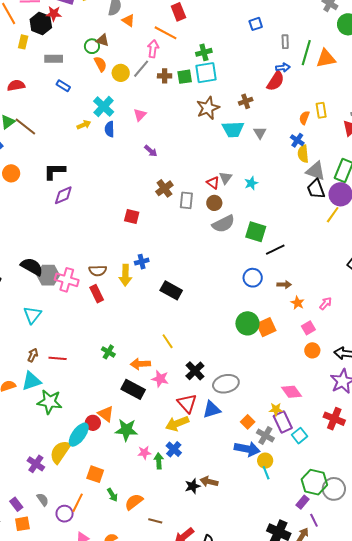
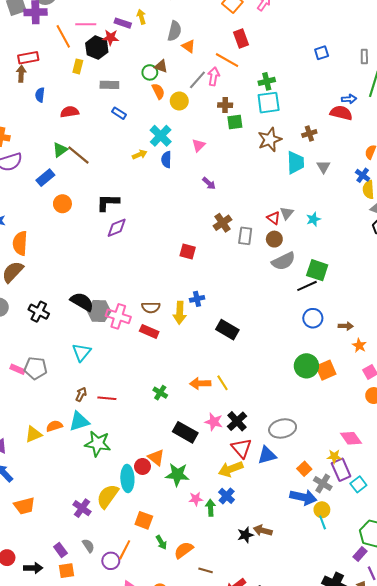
gray rectangle: (285, 42) -> (364, 56), moved
gray line: (141, 69) -> (197, 80), moved
green square: (185, 77) -> (235, 122), moved
red semicircle: (276, 81) -> (341, 113), turned -110
cyan trapezoid: (233, 129) -> (296, 163), turned -90
black line: (275, 250) -> (307, 286), moved
red rectangle: (97, 294) -> (149, 331), turned -42
orange arrow: (140, 364) -> (200, 383), moved
black cross: (195, 371) -> (237, 421), moved
cyan ellipse: (79, 435) -> (127, 478), turned -40

